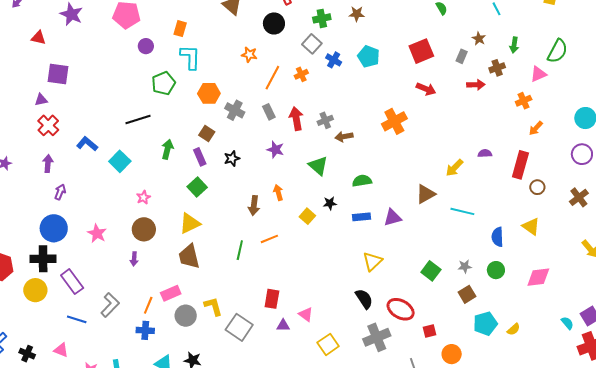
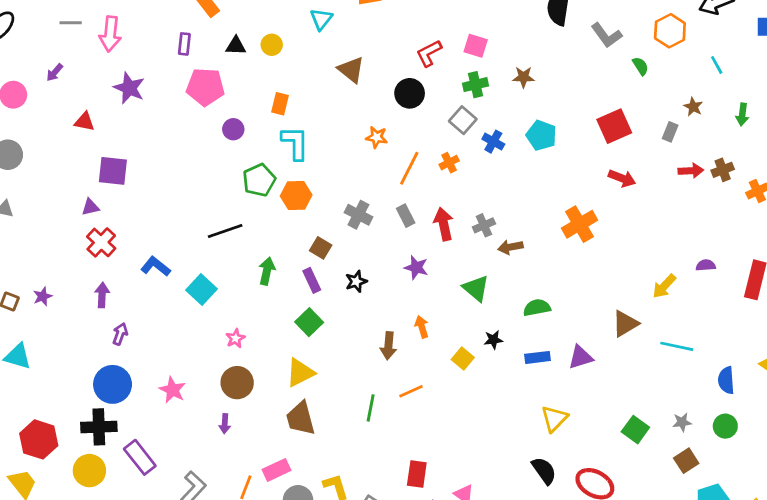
brown cross: (497, 68) -> (723, 170), moved
orange hexagon: (209, 93) -> (296, 196), moved

